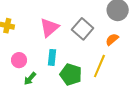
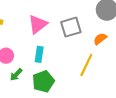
gray square: (83, 29) -> (71, 27), turned 30
green pentagon: (71, 75) -> (43, 81), moved, turned 30

